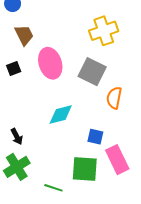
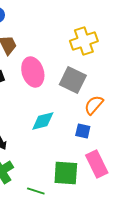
orange semicircle: (114, 98) -> (94, 105), turned 30
blue square: (95, 137) -> (83, 131), moved

